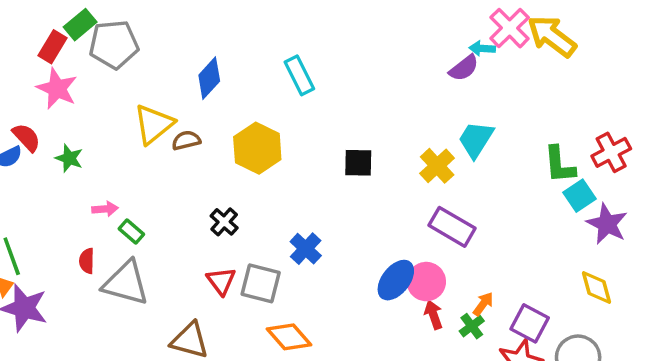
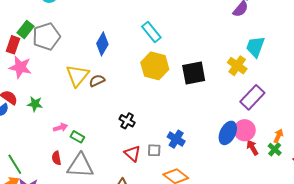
yellow hexagon: (257, 148) -> (155, 66), moved
black square: (358, 163) -> (194, 73), size x1.4
purple rectangle: (452, 227) -> (252, 97), turned -65
blue cross: (306, 249) -> (176, 139), moved
gray square: (261, 283) -> (154, 150), size x0.6

